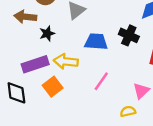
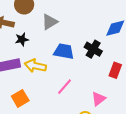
orange square: (53, 87) -> (20, 98), moved

